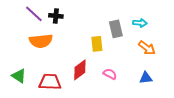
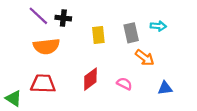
yellow rectangle: (97, 44) -> (98, 35), moved
orange arrow: (147, 48) -> (145, 58), moved
green triangle: (19, 76) -> (14, 98), moved
red trapezoid: (50, 82) -> (43, 84), moved

